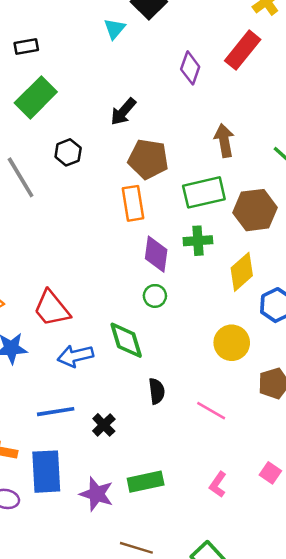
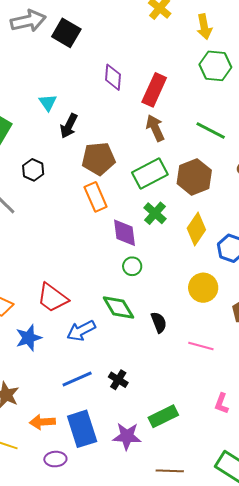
cyan triangle: (115, 29) -> (48, 102), moved
red rectangle: (243, 50) -> (154, 90), moved
green cross: (198, 241) -> (155, 213), turned -30
black semicircle: (157, 391) -> (159, 322), moved

